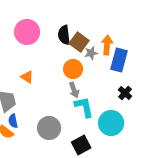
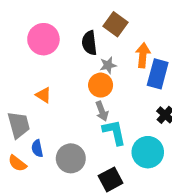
brown square: (79, 42) -> (115, 24), moved
gray star: (91, 53) -> (108, 65), moved
blue semicircle: (13, 121) -> (37, 148), moved

